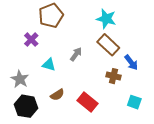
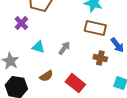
brown rectangle: (108, 45) -> (95, 28), turned -30
gray arrow: (76, 54) -> (64, 48), moved

